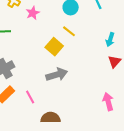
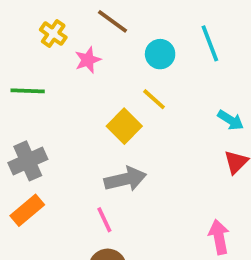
cyan arrow: (110, 40) -> (231, 120), turned -80
pink line: (30, 97) -> (104, 220), moved

